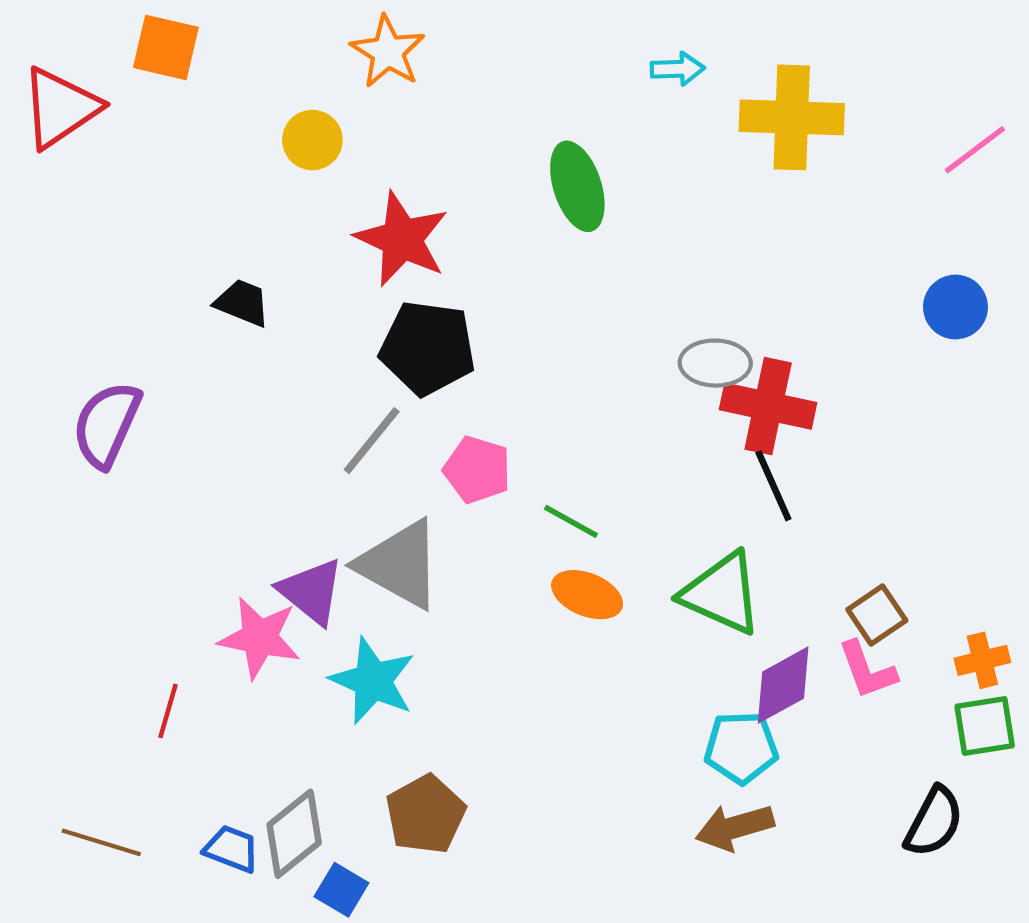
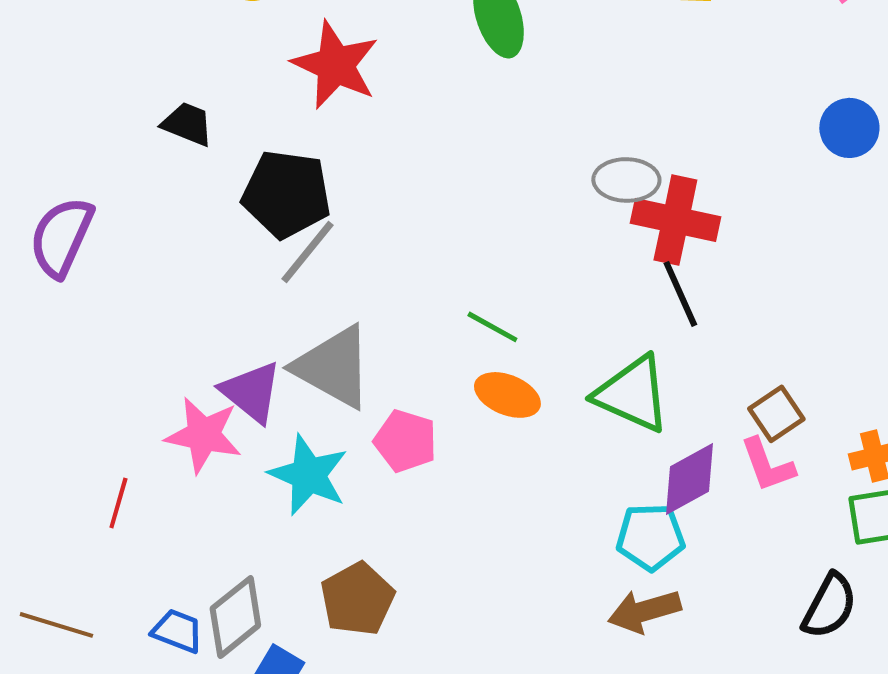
black pentagon: (428, 348) -> (286, 194), moved
pink pentagon: (477, 470) -> (405, 441), moved

